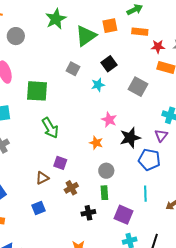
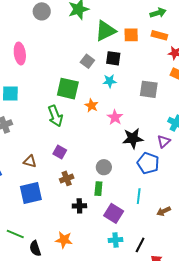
orange square: (110, 26) -> (131, 35), moved
gray circle: (16, 36) -> (42, 11), moved
black square: (109, 64) -> (113, 58), moved, turned 35
gray square: (138, 87) -> (149, 89), turned -30
green square: (37, 91) -> (68, 89), moved
orange star: (96, 143) -> (91, 105), moved
brown triangle: (42, 178) -> (30, 161), moved, turned 32
blue square: (38, 208) -> (31, 193), size x1.6

